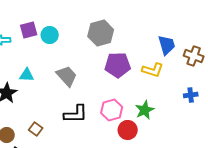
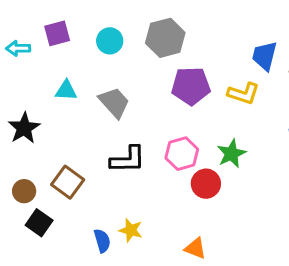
cyan circle: (50, 35) -> (110, 41), moved
blue trapezoid: (167, 45) -> (264, 56), turned -150
cyan triangle: (27, 75) -> (66, 90), moved
brown square: (36, 129) -> (68, 182), size x1.5

